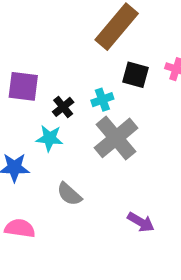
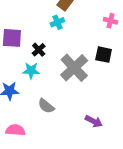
black square: (136, 75) -> (104, 55), moved
cyan cross: (102, 100) -> (57, 22), moved

